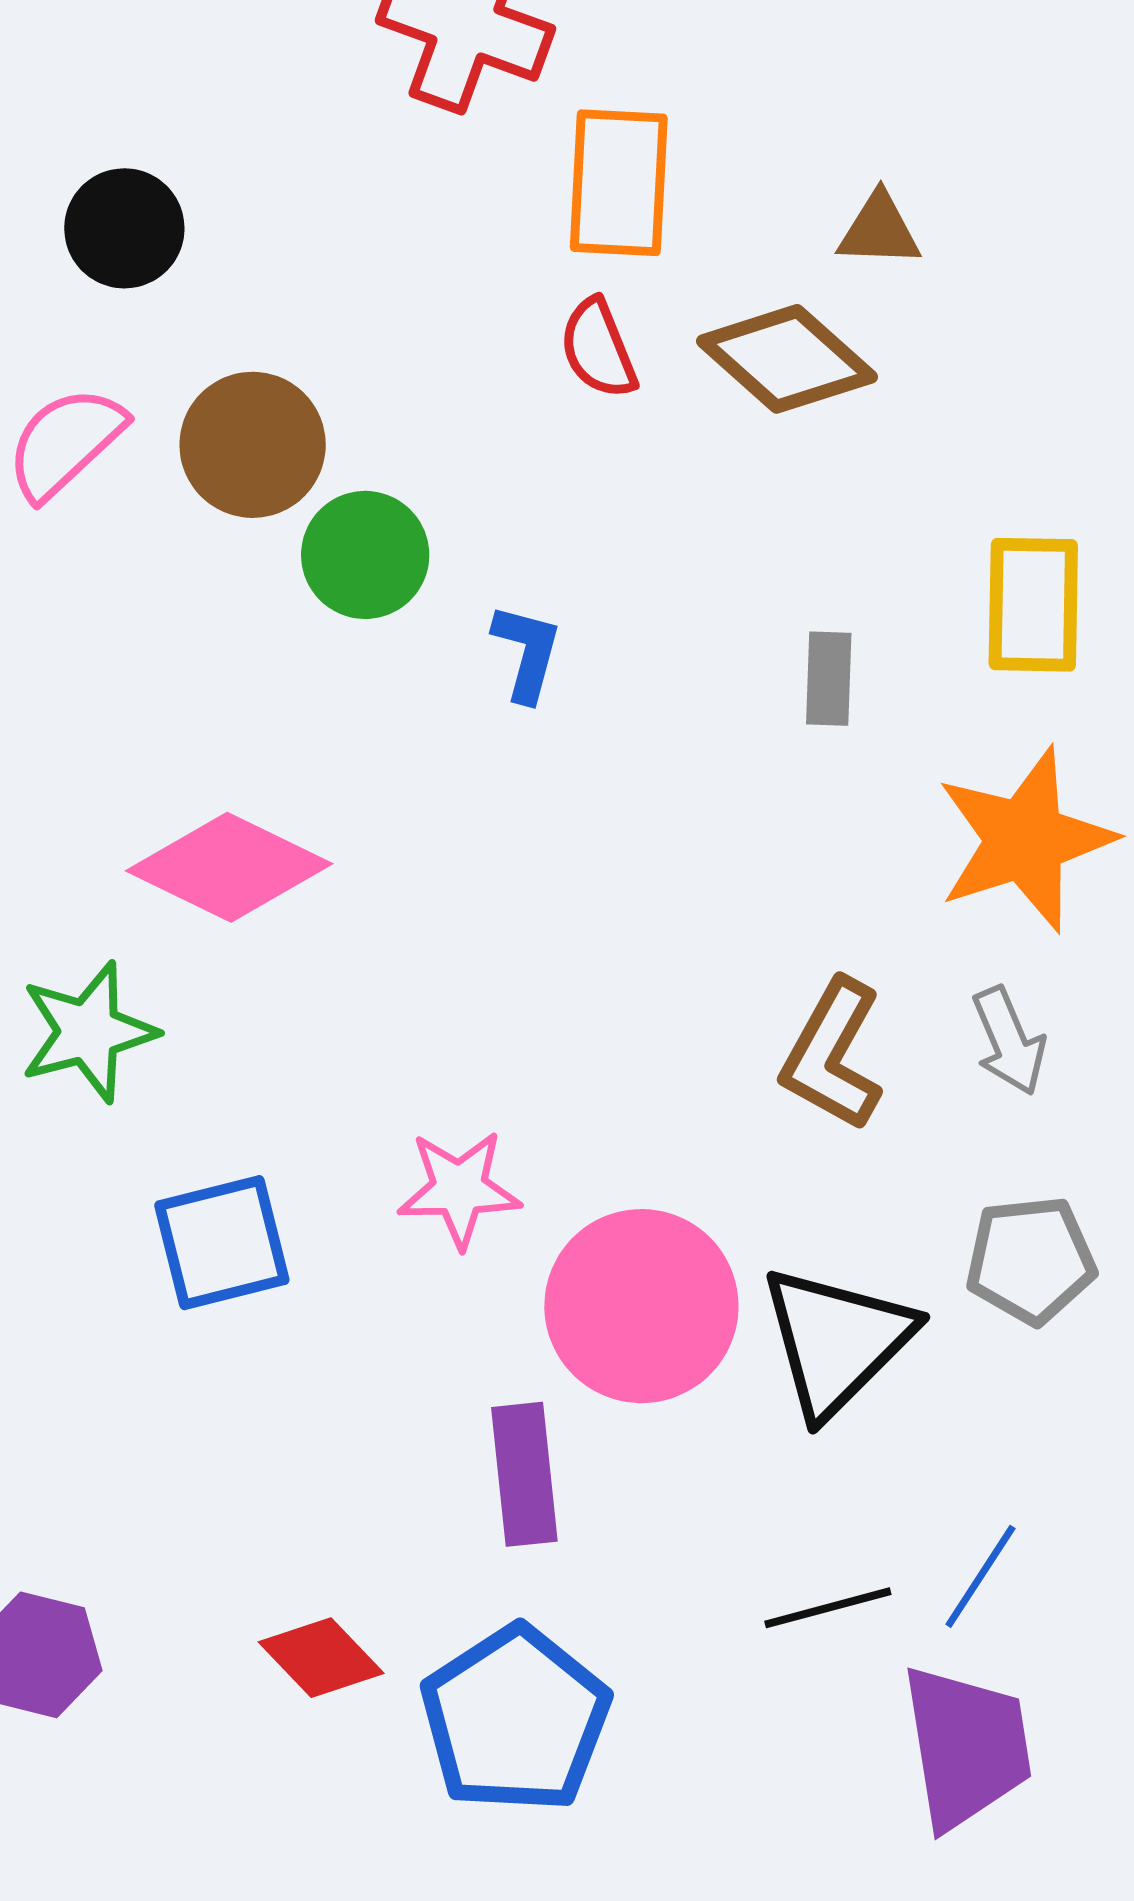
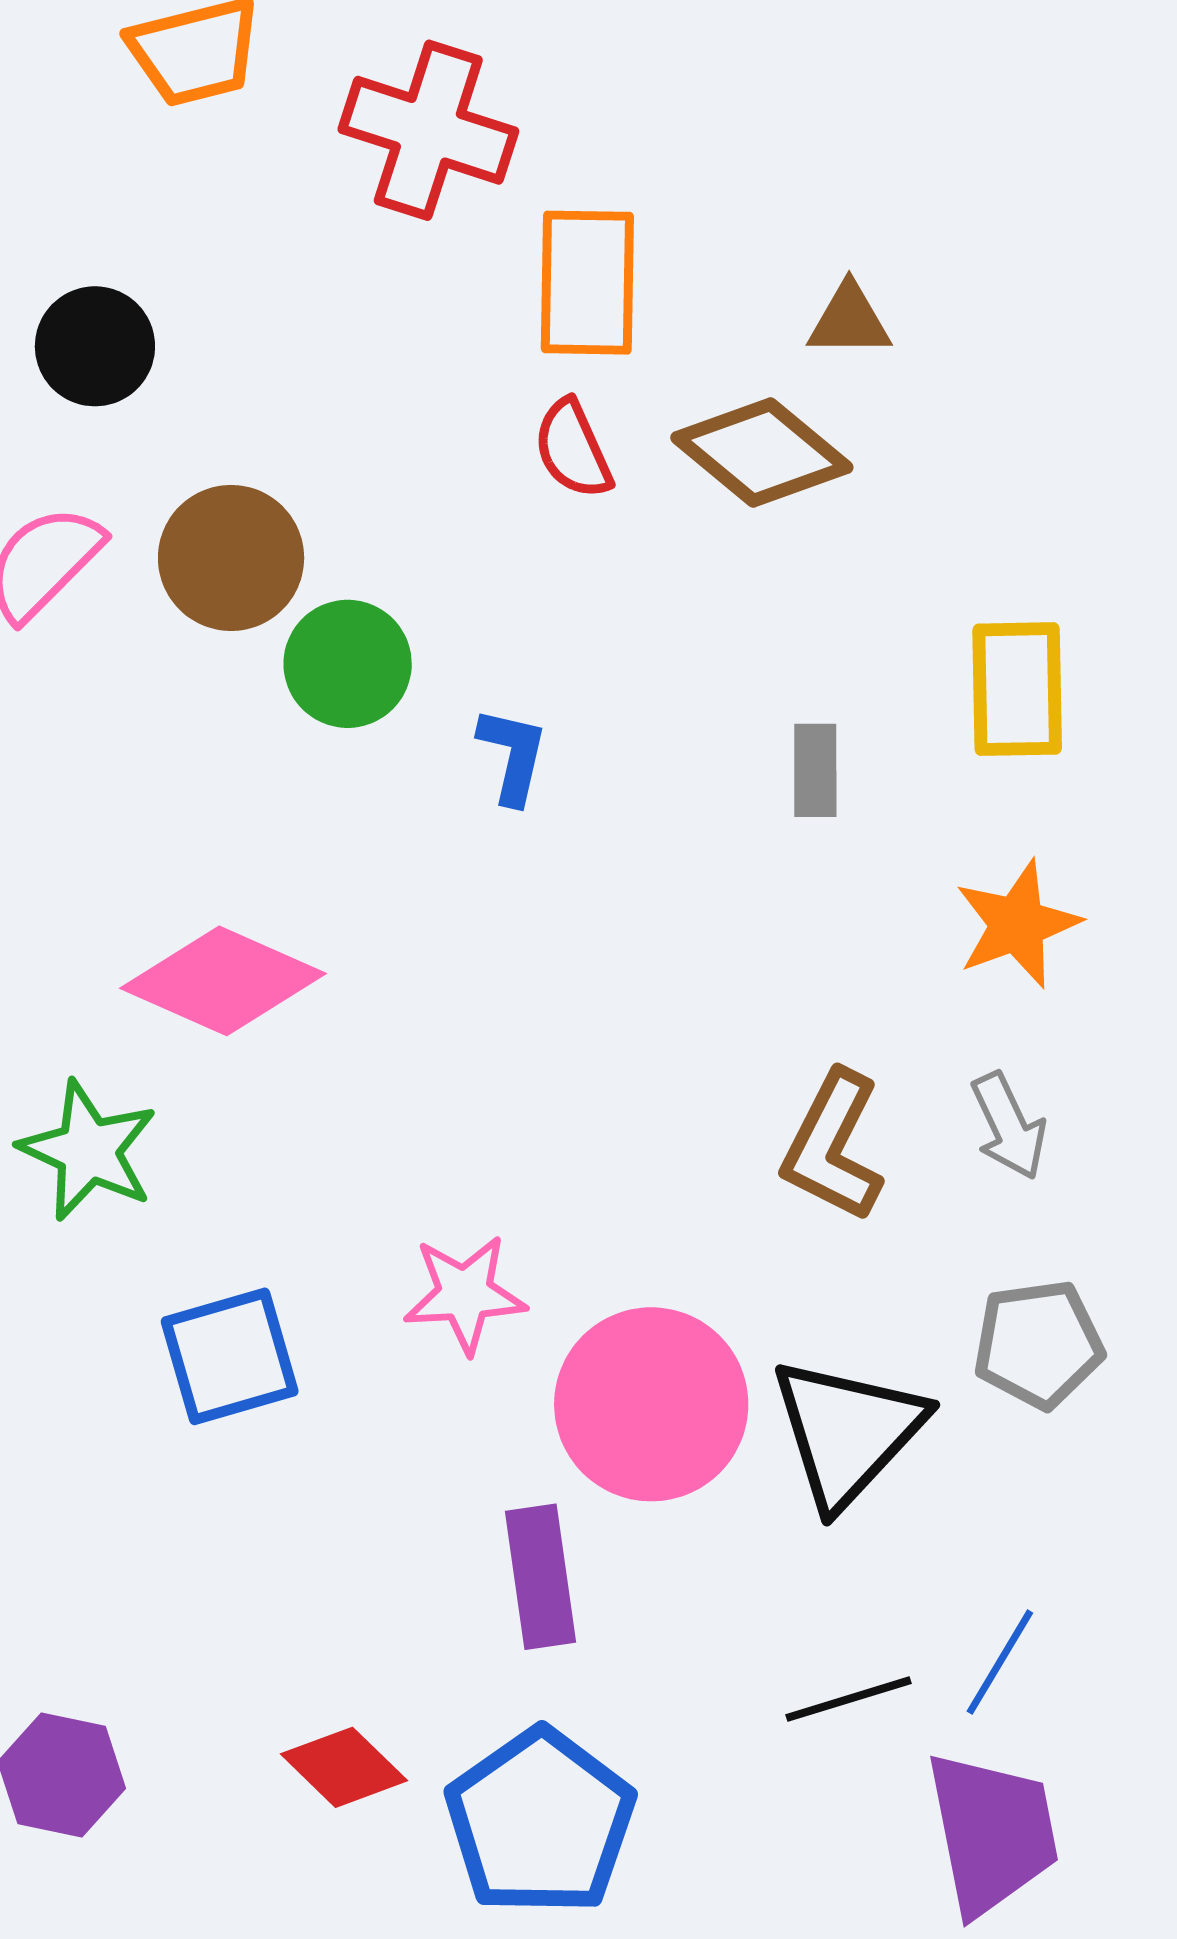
orange star: (1025, 840) -> (1017, 924), size x0.7
green star: (88, 1032) -> (88, 1151), turned -30

